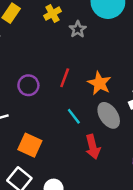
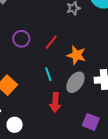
orange star: (99, 83) -> (76, 55), turned -30
gray ellipse: (109, 115) -> (75, 82), turned 50

